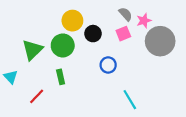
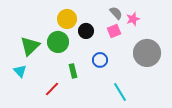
gray circle: (160, 41) -> (147, 53), moved
cyan triangle: (11, 77) -> (20, 71), moved
green rectangle: (61, 77) -> (73, 71), moved
red line: (37, 96) -> (52, 89), moved

